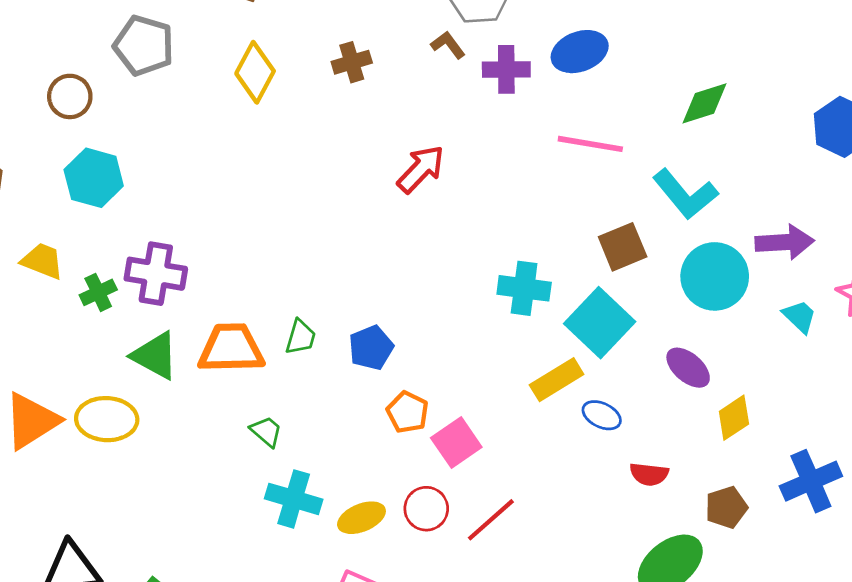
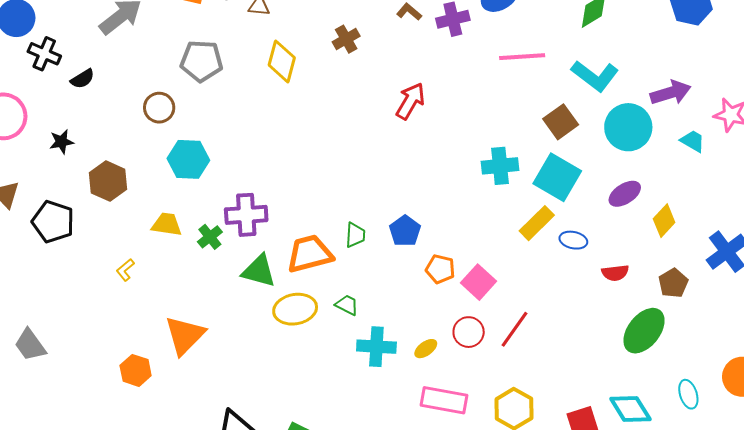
purple ellipse: (688, 368) -> (625, 194), turned -60
yellow ellipse: (107, 419) -> (295, 309), moved
yellow ellipse: (361, 518) -> (426, 349), size x0.7

